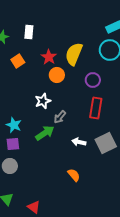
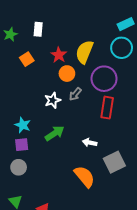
purple circle: (93, 80) -> (104, 79), size x1.6
gray arrow: (60, 117) -> (75, 94), moved
gray square: (106, 143) -> (114, 162), moved
orange semicircle: (74, 175) -> (84, 177), size x1.6

